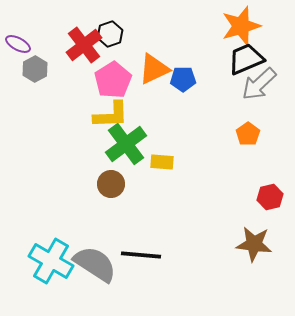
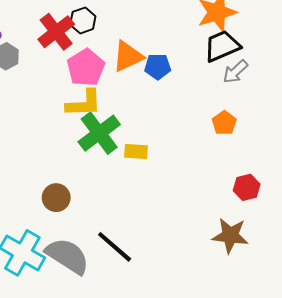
gray arrow: (259, 84) -> (235, 72), size x0.7
brown circle: (111, 184) -> (56, 198), moved
black line: (141, 255) -> (115, 247), turned 36

